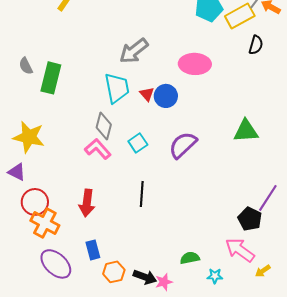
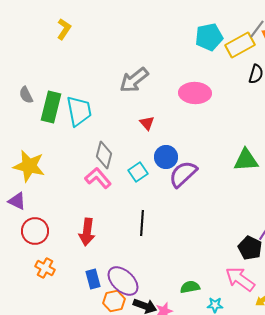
cyan trapezoid: (117, 88) -> (79, 111), moved
blue circle: (166, 96) -> (166, 157), moved
orange cross: (45, 223) -> (45, 268), moved, size x0.7
purple ellipse: (56, 264) -> (123, 281), moved

